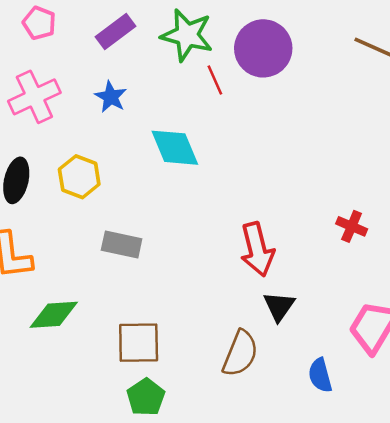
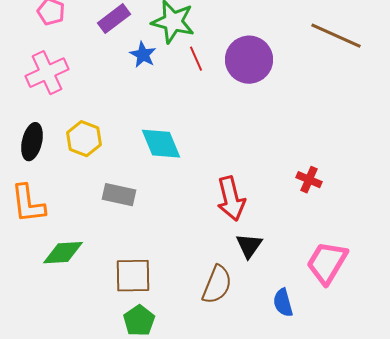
purple circle: (263, 48) -> (249, 60), moved
blue star: (111, 97) -> (143, 55), moved
cyan diamond: (175, 148) -> (161, 144), moved

